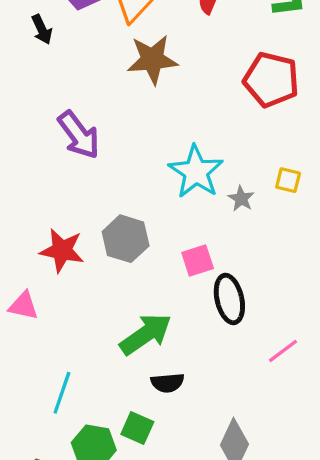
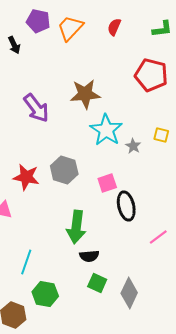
brown star: (152, 60) -> (85, 94), moved
green arrow: (146, 334) -> (76, 227), turned 132
green square: (137, 428) -> (97, 283), moved

